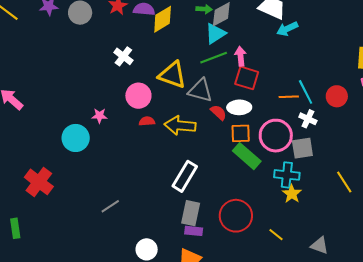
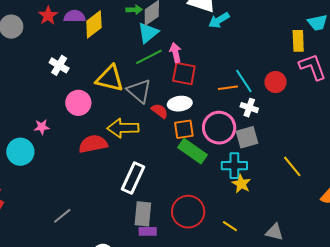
gray triangle: (200, 90) -> (139, 91), turned 32
red semicircle: (147, 121) -> (93, 144), moved, size x1.8

